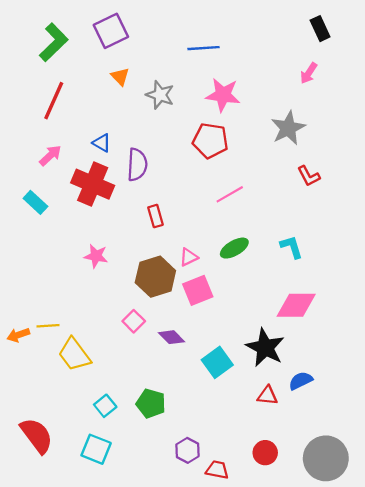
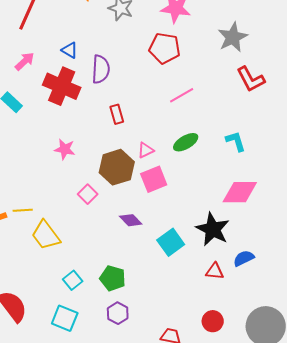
red L-shape: (309, 176) -> (251, 79), size x1.4
pink square: (134, 321) -> (88, 194), moved
purple hexagon: (187, 450) -> (118, 313), moved

